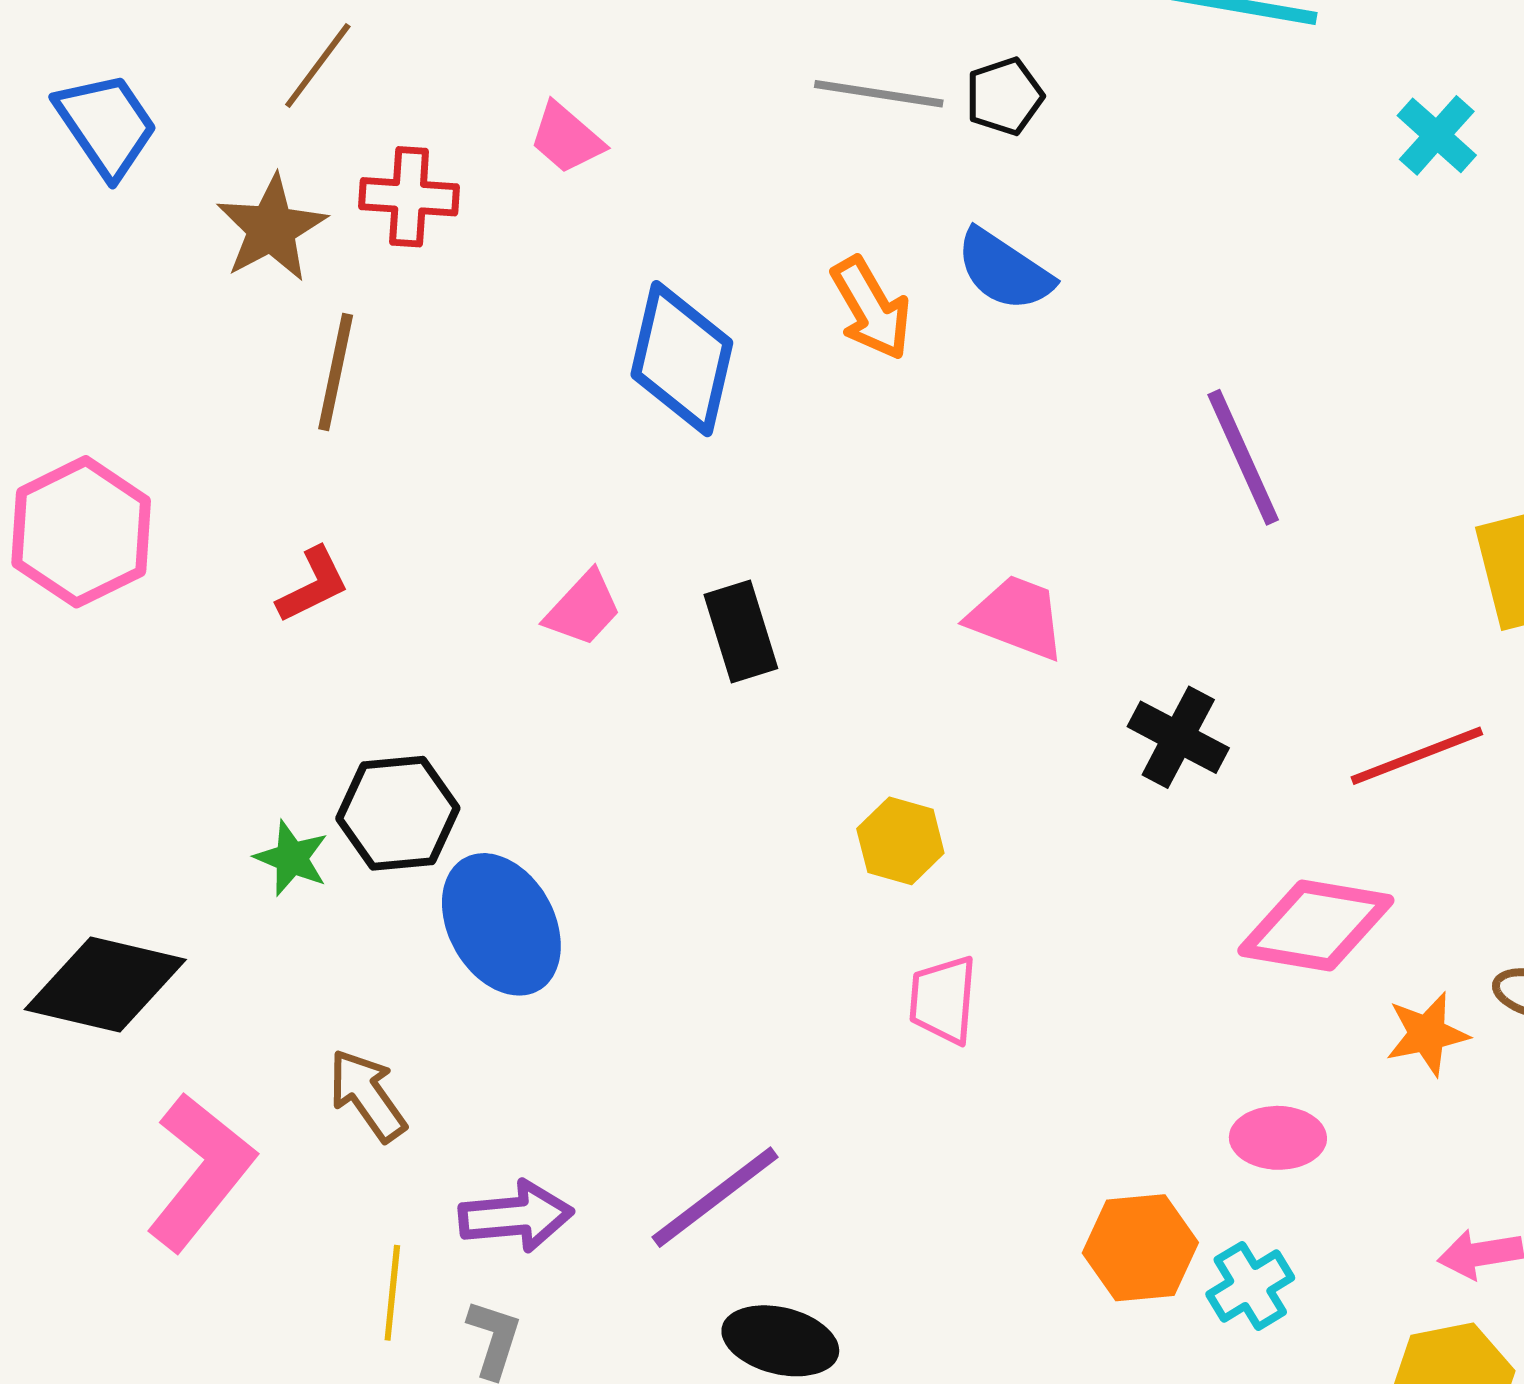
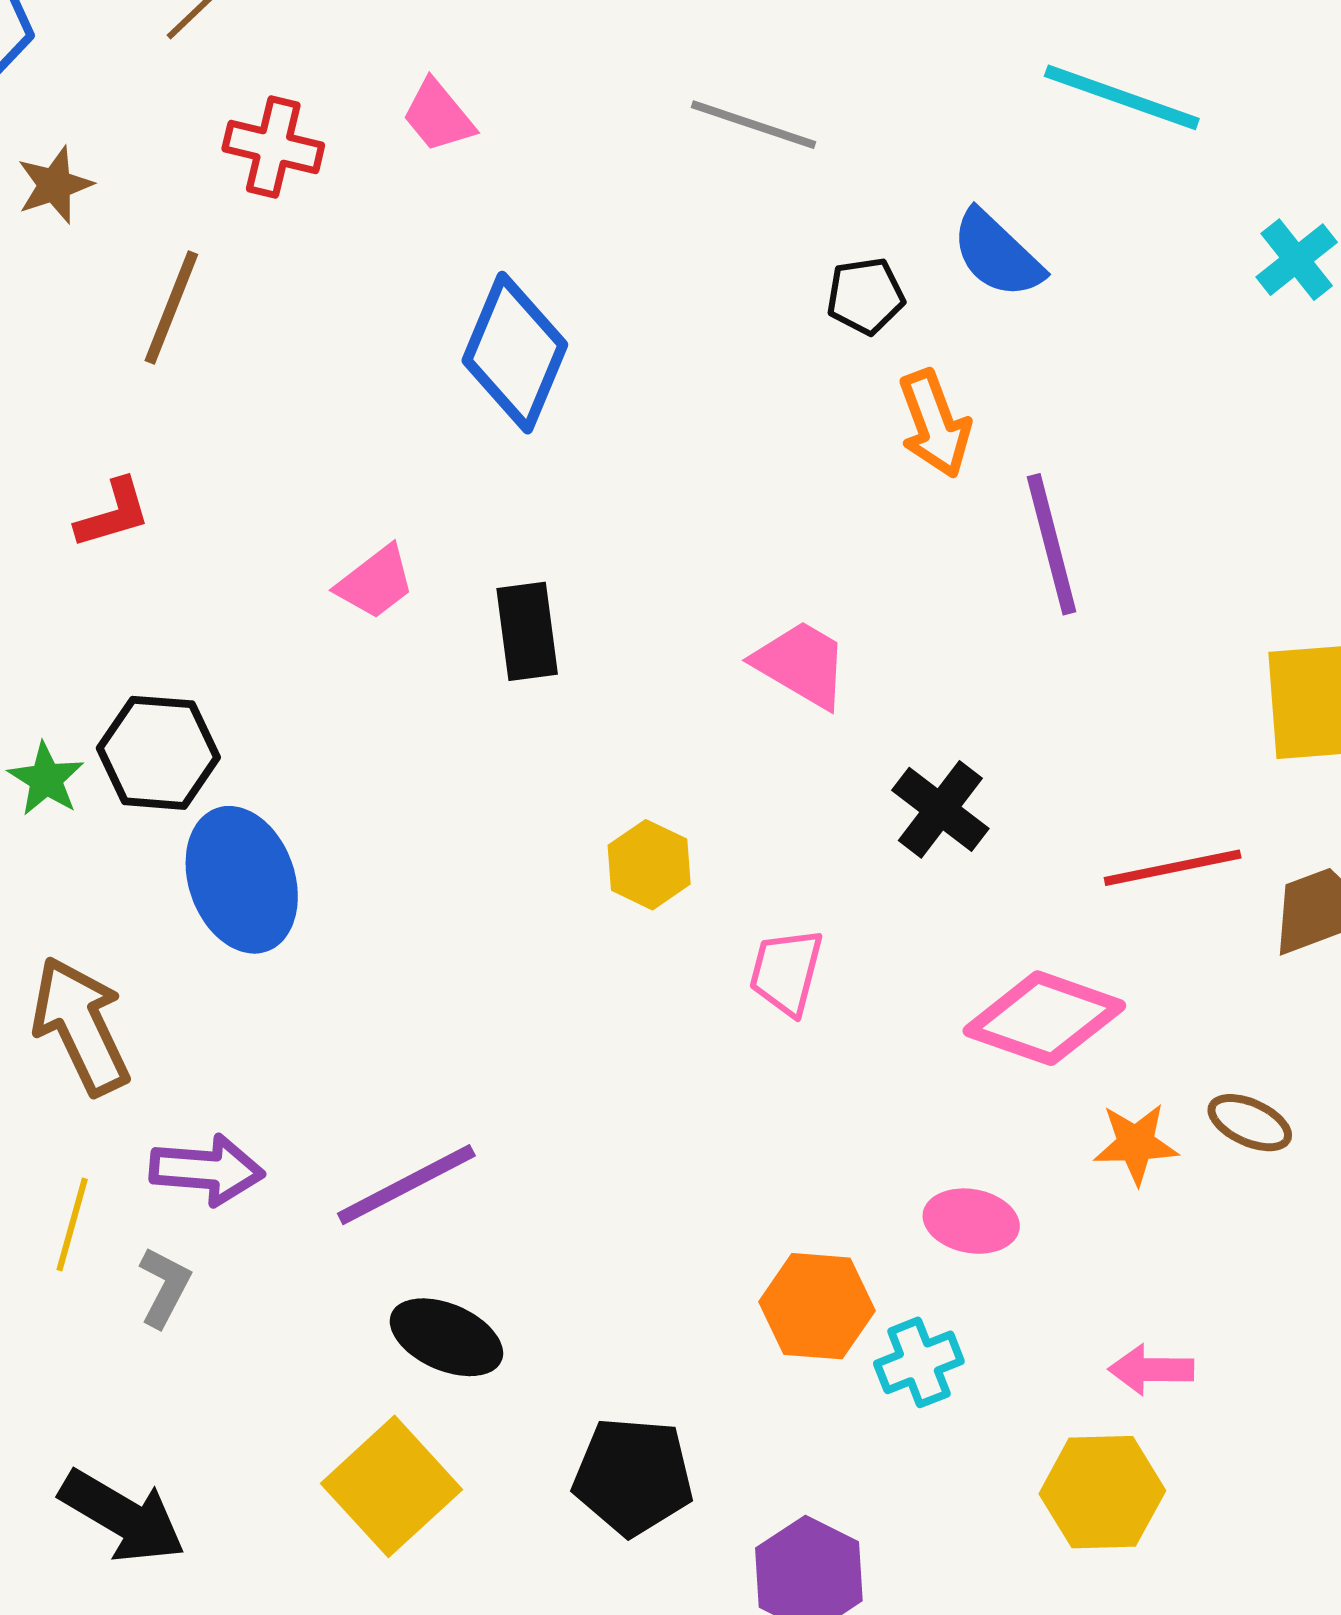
black pentagon: (1004, 96) -> (865, 296), moved
brown star: (271, 228) -> (55, 185), moved, size x0.7
blue semicircle: (1004, 270) -> (997, 254), moved
orange arrow: (871, 308) -> (935, 424), moved
pink trapezoid: (943, 1000) -> (786, 972), moved
brown arrow: (367, 1095) -> (81, 1026), size x1.4

